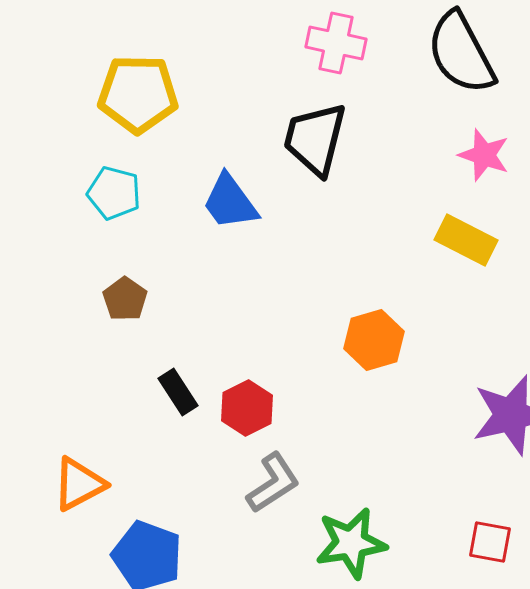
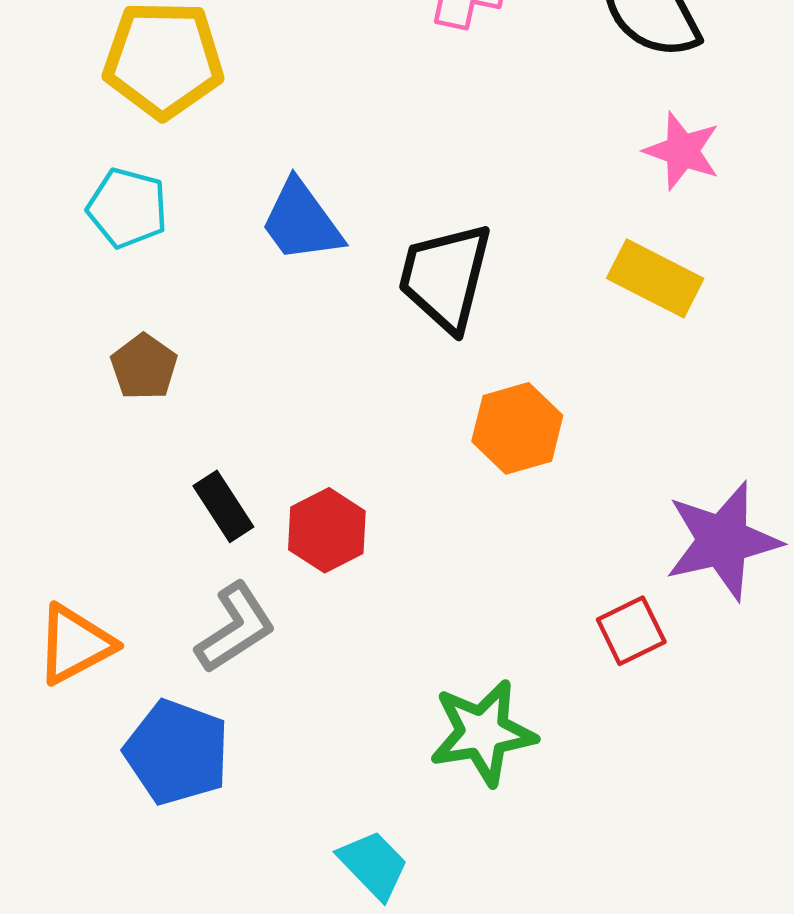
black trapezoid: (315, 139) -> (445, 277), moved
gray L-shape: (273, 483) -> (235, 628), moved
red square: (490, 542) -> (631, 631), moved, turned -36

